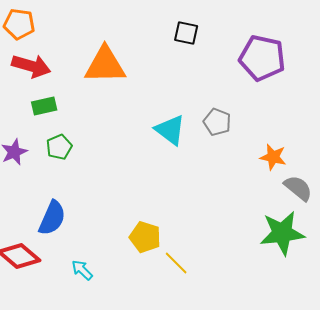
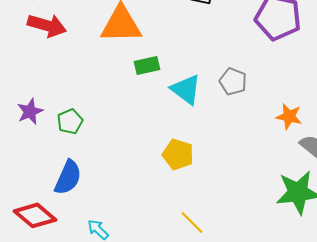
green rectangle: (44, 106) -> (147, 65), moved
green pentagon: (59, 147) -> (70, 121), moved
yellow pentagon: (145, 237) -> (178, 154), moved

